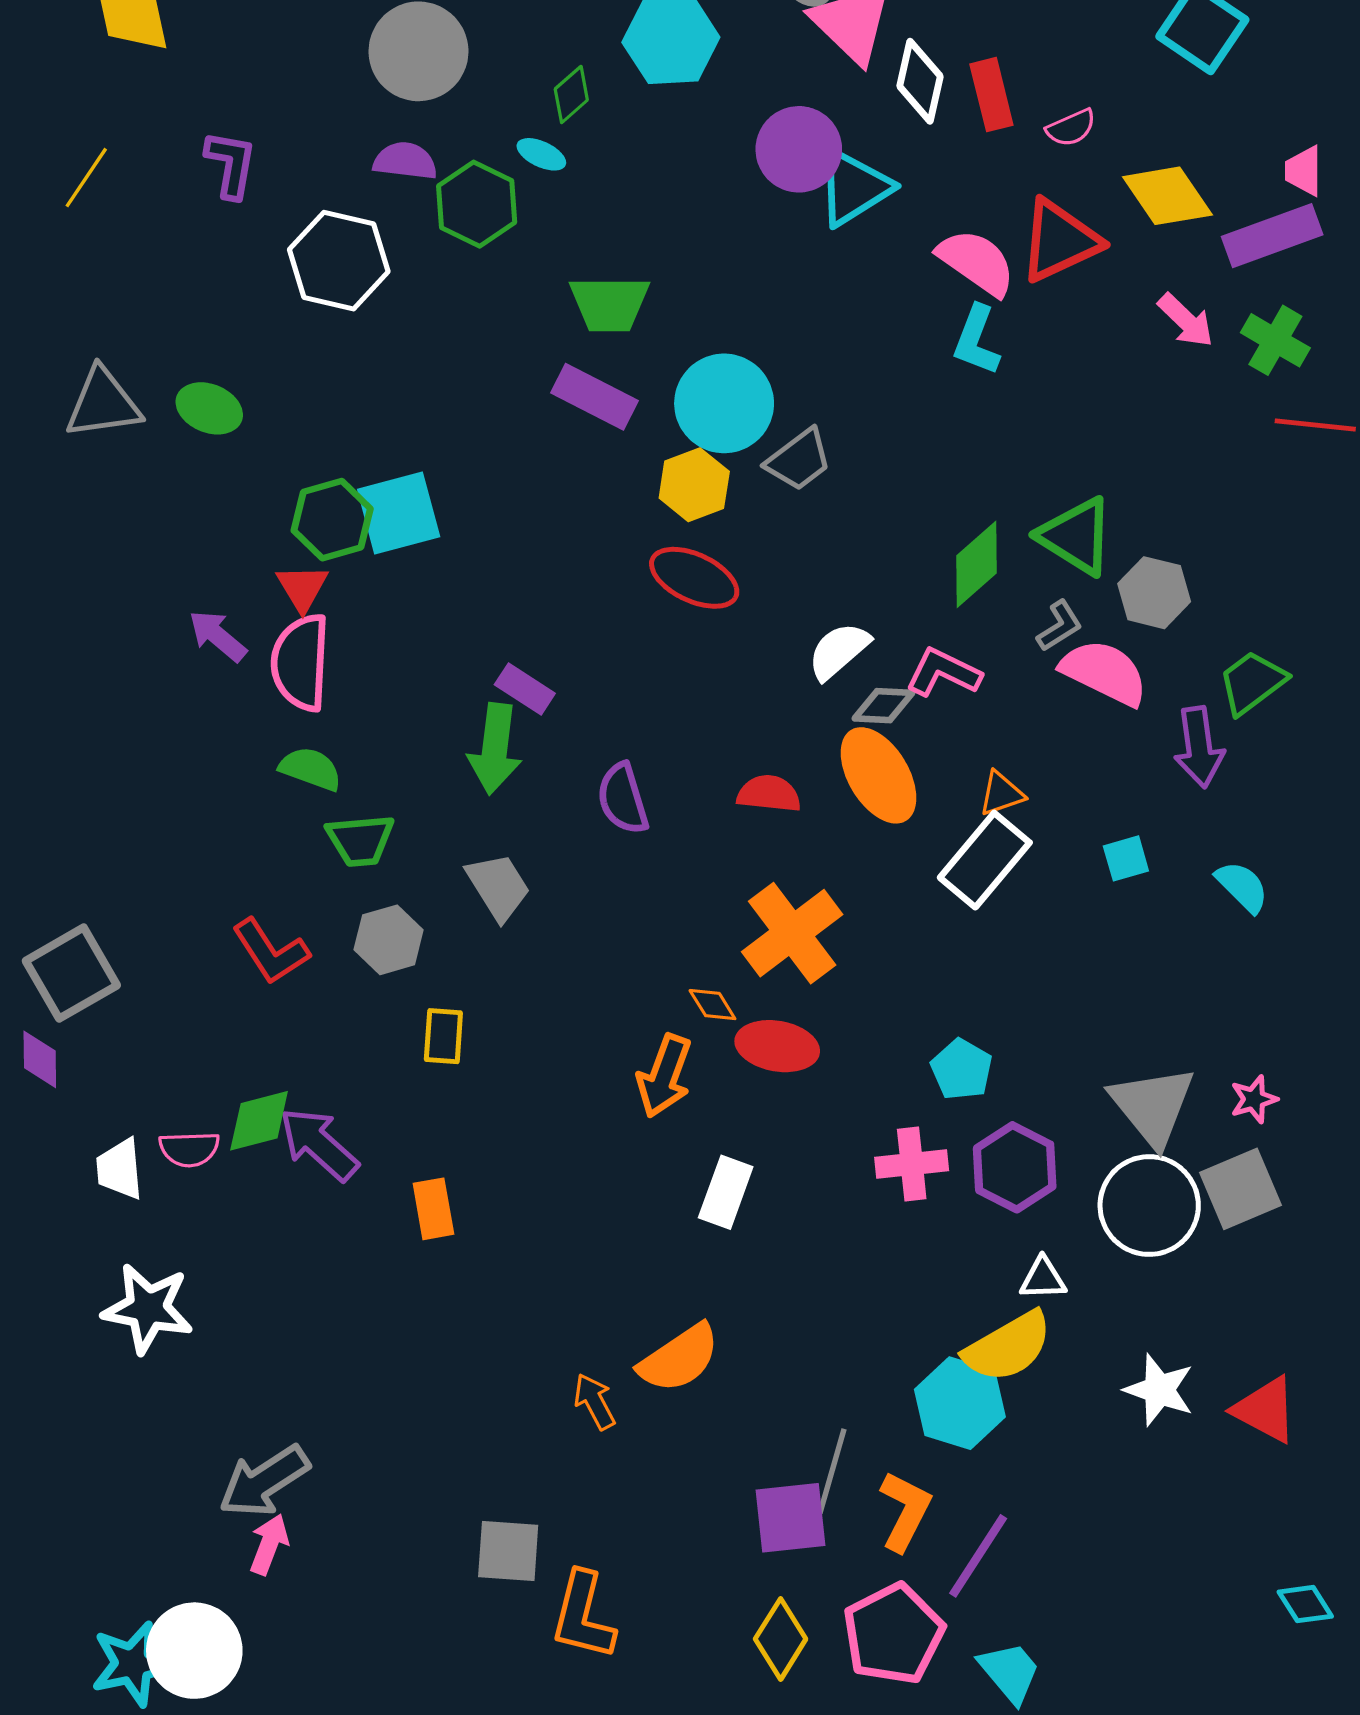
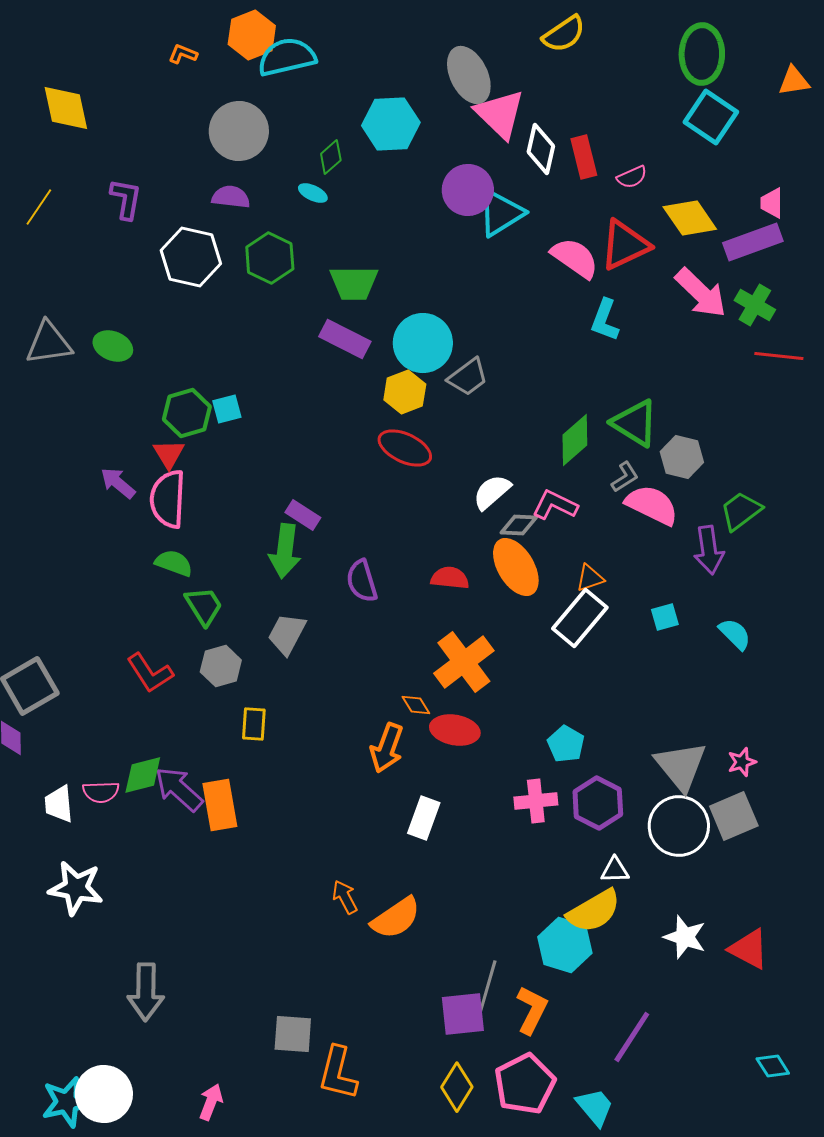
green hexagon: (477, 204) -> (270, 258), moved
pink arrow: (1186, 320) -> (701, 293), size x1.5
cyan L-shape: (976, 340) -> (605, 320), moved
cyan square: (399, 513) -> (227, 409), size x0.6
green trapezoid: (360, 840) -> (204, 606), turned -117
gray trapezoid: (498, 887) -> (287, 634), turned -120
orange rectangle: (433, 1209) -> (220, 805), moved, size x1.4
orange arrow: (595, 1401) -> (345, 897), moved
gray arrow: (264, 1481) -> (146, 992), turned -56
pink arrow: (269, 1544) -> (211, 1102), moved
purple line: (978, 1556) -> (632, 1037), moved

